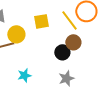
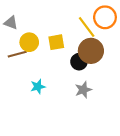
yellow square: (41, 21) -> (56, 42), moved
brown circle: (73, 42) -> (91, 51), size x1.5

